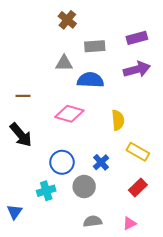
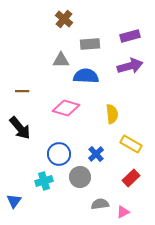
gray semicircle: (93, 221) -> (100, 204), moved

